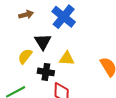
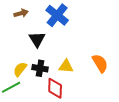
yellow semicircle: (25, 56) -> (20, 69), moved
yellow triangle: (67, 58) -> (66, 66), moved

